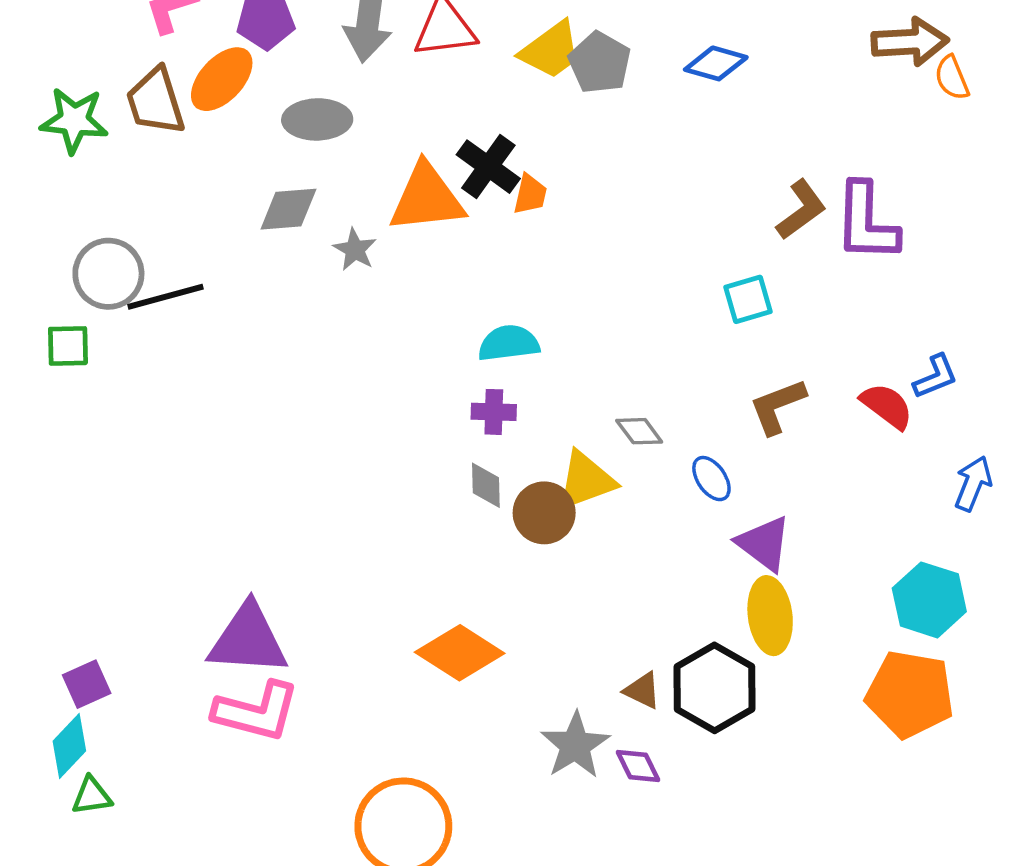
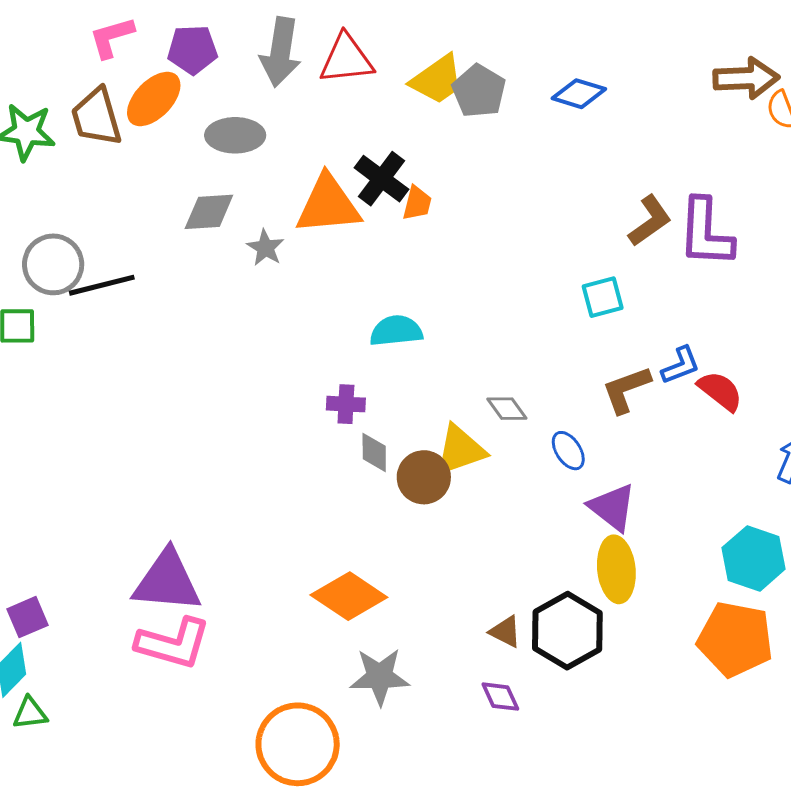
blue L-shape: (936, 377) -> (681, 365), moved
purple cross: (494, 412) -> (346, 404), moved
gray star: (575, 745) -> (380, 677), moved, turned 30

